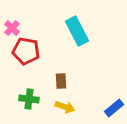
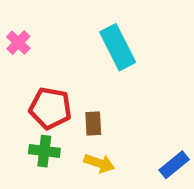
red pentagon: (26, 51) -> (50, 108), moved

